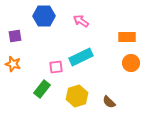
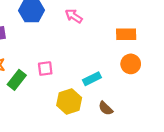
cyan rectangle: (81, 57) -> (92, 79), moved, size x0.7
green rectangle: (42, 89) -> (17, 80), moved

